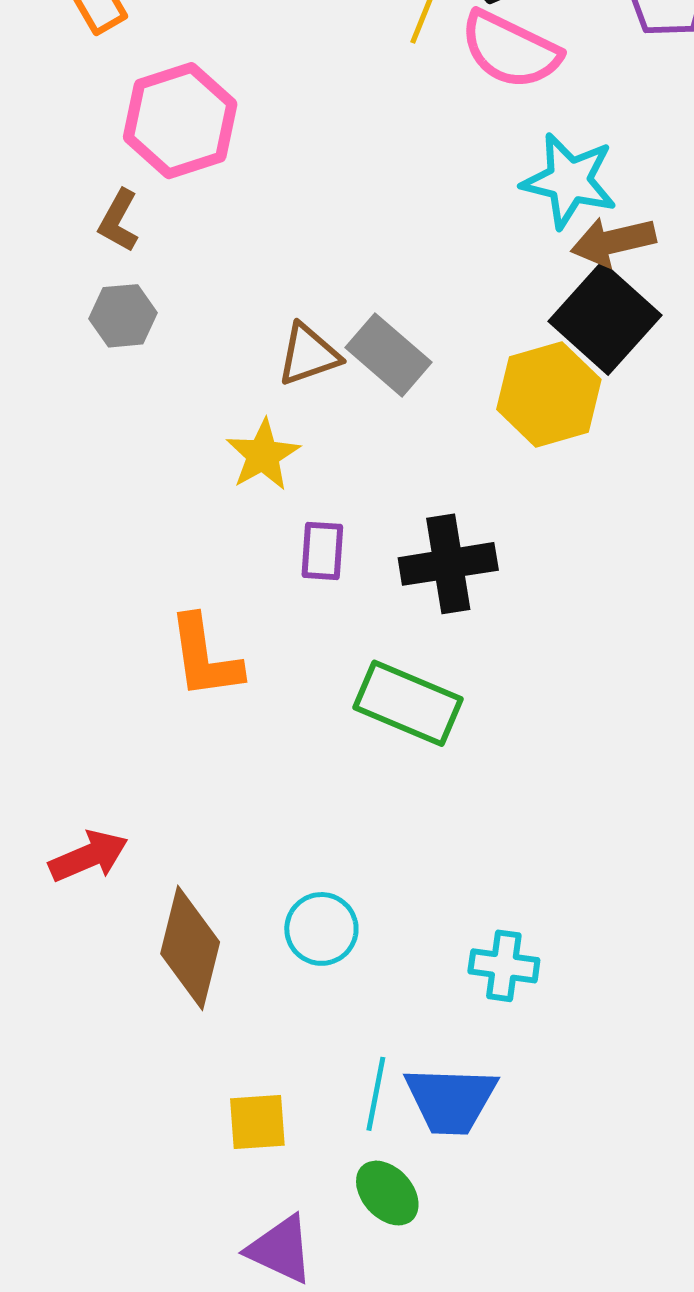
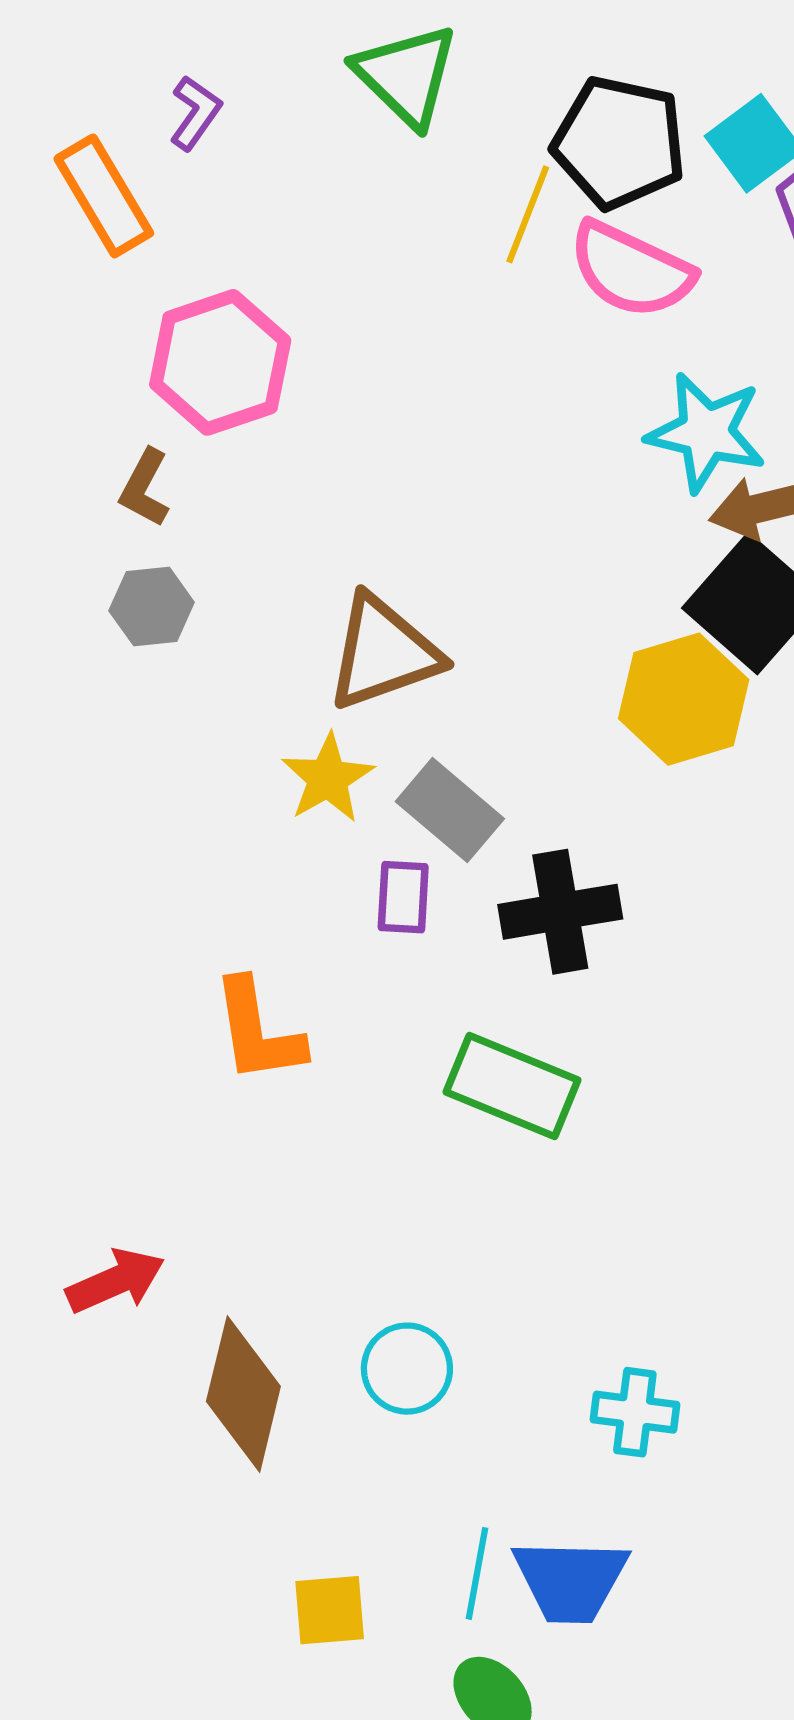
brown triangle: (308, 355) -> (383, 653), size x1.5
gray rectangle: (388, 355) -> (450, 810), moved

